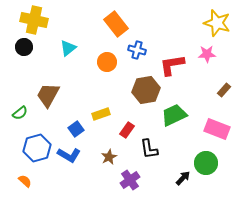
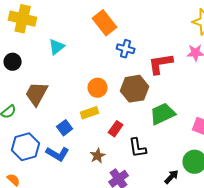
black circle: (24, 47) -> (13, 62), moved
orange circle: (107, 62) -> (98, 88), moved

